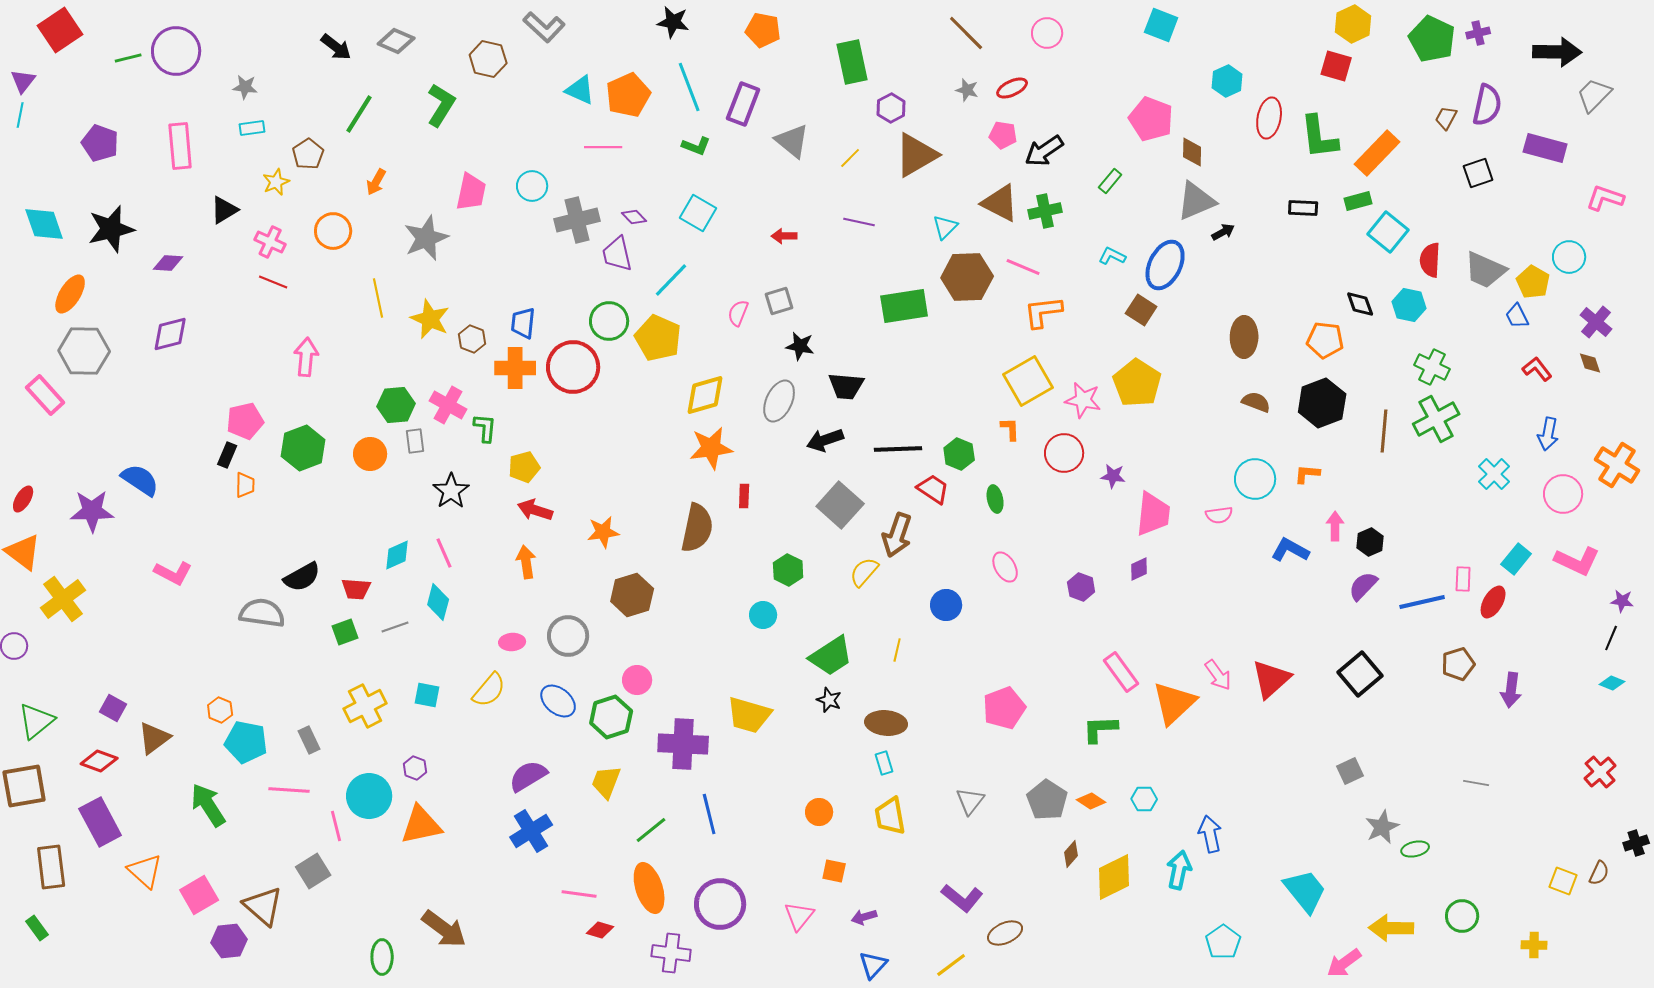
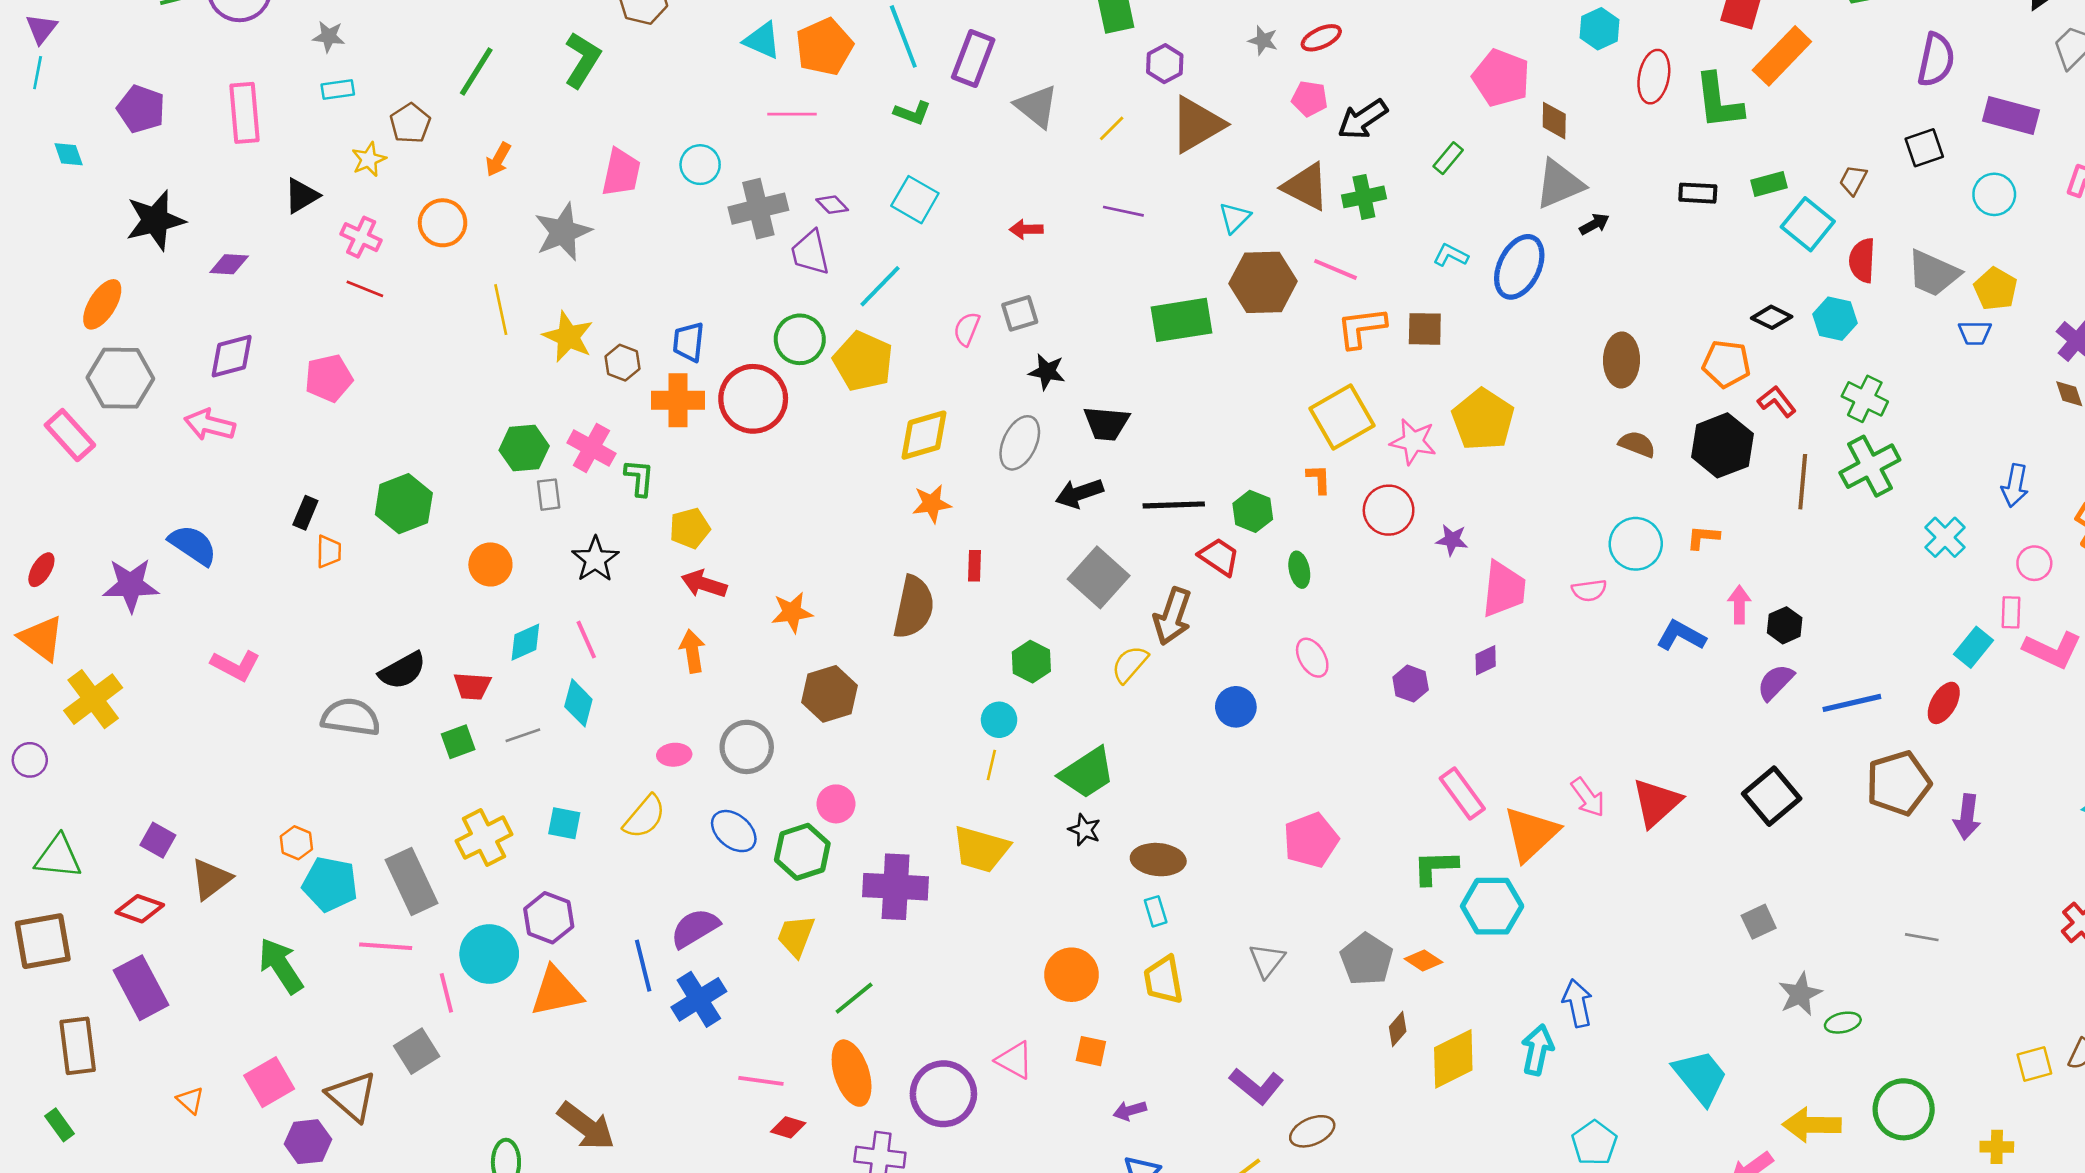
brown trapezoid: (1446, 118) -> (1853, 180), moved
orange rectangle: (1377, 153) -> (1782, 56), moved
cyan diamond: (44, 224) -> (69, 154), moved, size x0.6
cyan circle: (1569, 257) -> (1994, 194), moved
black diamond: (1360, 304) -> (1772, 317), turned -44
brown square: (1141, 310) -> (1425, 329), moved, turned -32
blue trapezoid: (1517, 316) -> (1975, 333), turned -64
pink arrow: (306, 357) -> (210, 425), moved, turned -81
red L-shape: (1537, 369) -> (1777, 401), moved
pink pentagon: (245, 421) -> (329, 378), moved
orange star: (711, 448) -> (932, 504), size x0.7
orange circle: (370, 454) -> (490, 564), moved
pink circle: (1563, 494) -> (2034, 563), size x0.7
pink rectangle: (1463, 579) -> (2011, 612), moved
yellow line: (897, 650) -> (991, 765), moved
brown pentagon: (1458, 664) -> (1898, 783), size x1.5
green triangle: (36, 721) -> (58, 857), turned 45
gray rectangle: (309, 740) -> (412, 882), size x1.8
purple hexagon: (415, 768) -> (549, 918), size x1.6
cyan hexagon: (1144, 799) -> (1492, 906), moved, size x1.8
orange circle: (819, 812) -> (1072, 975), size x1.5
blue line: (709, 814) -> (643, 966), moved
orange triangle: (145, 871) -> (190, 1100), moved, size x0.6
yellow square: (1563, 881) -> (2034, 1064), turned -36
pink triangle: (799, 916) -> (1015, 1060), moved, turned -40
green circle: (1462, 916) -> (1904, 1109), size x1.4

